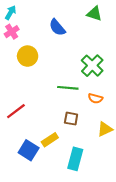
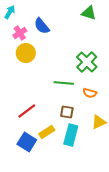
blue semicircle: (57, 27) -> (42, 26), moved
pink cross: (12, 32) -> (20, 33), moved
red line: (16, 111) -> (27, 111), moved
cyan rectangle: (75, 159) -> (71, 135), moved

